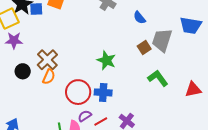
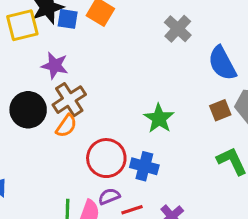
blue semicircle: (139, 18) -> (222, 63), size x1.6
purple star: (14, 40) -> (55, 66), moved
black circle: (23, 71) -> (28, 110), size x1.5

